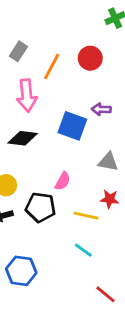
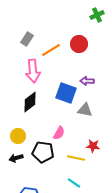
orange line: (52, 66) -> (51, 50), turned 30
black diamond: (23, 138) -> (30, 102), turned -45
gray triangle: (108, 162) -> (85, 110), moved

